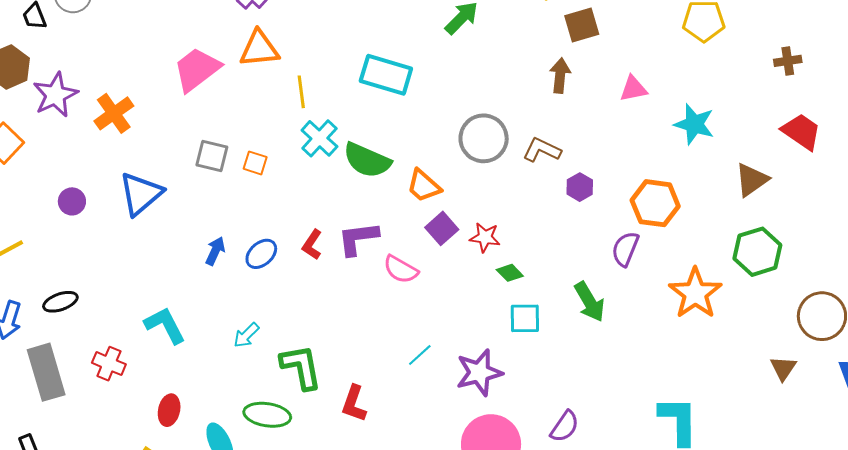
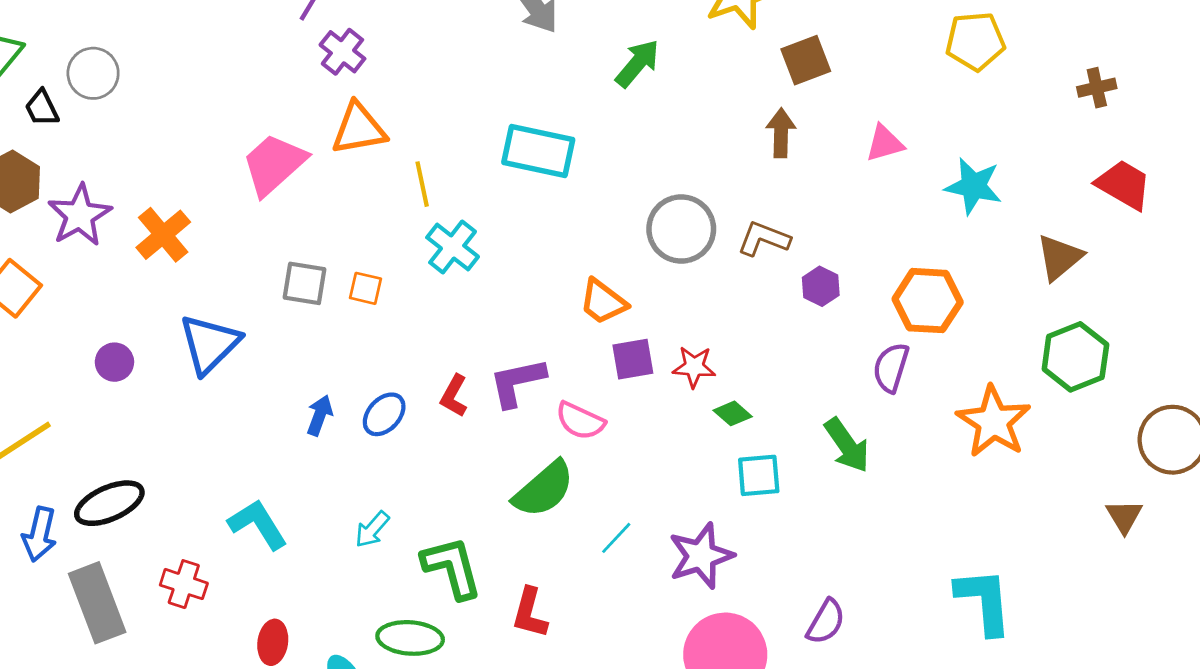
green semicircle: (367, 160) -> (544, 489), moved, turned -60
purple square: (442, 228) -> (633, 359), turned 36
black ellipse: (60, 302) -> (109, 503), size x1.4

